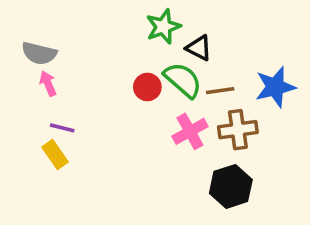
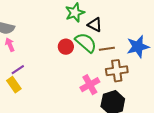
purple line: (62, 128) -> (18, 70), turned -48
pink cross: (190, 131) -> (90, 85), moved

